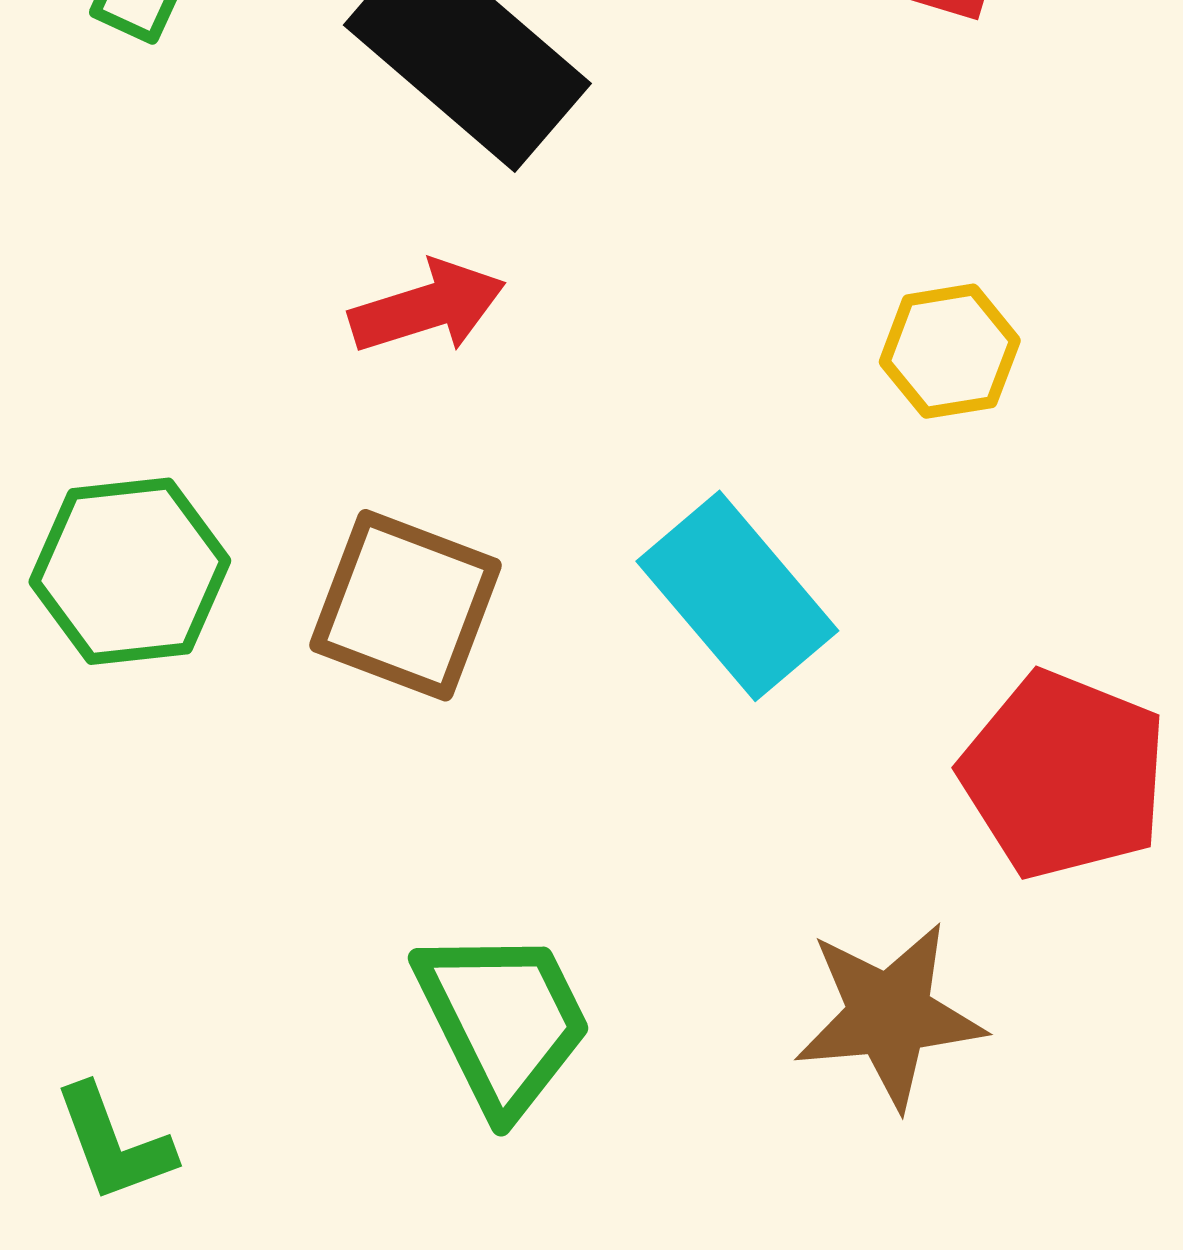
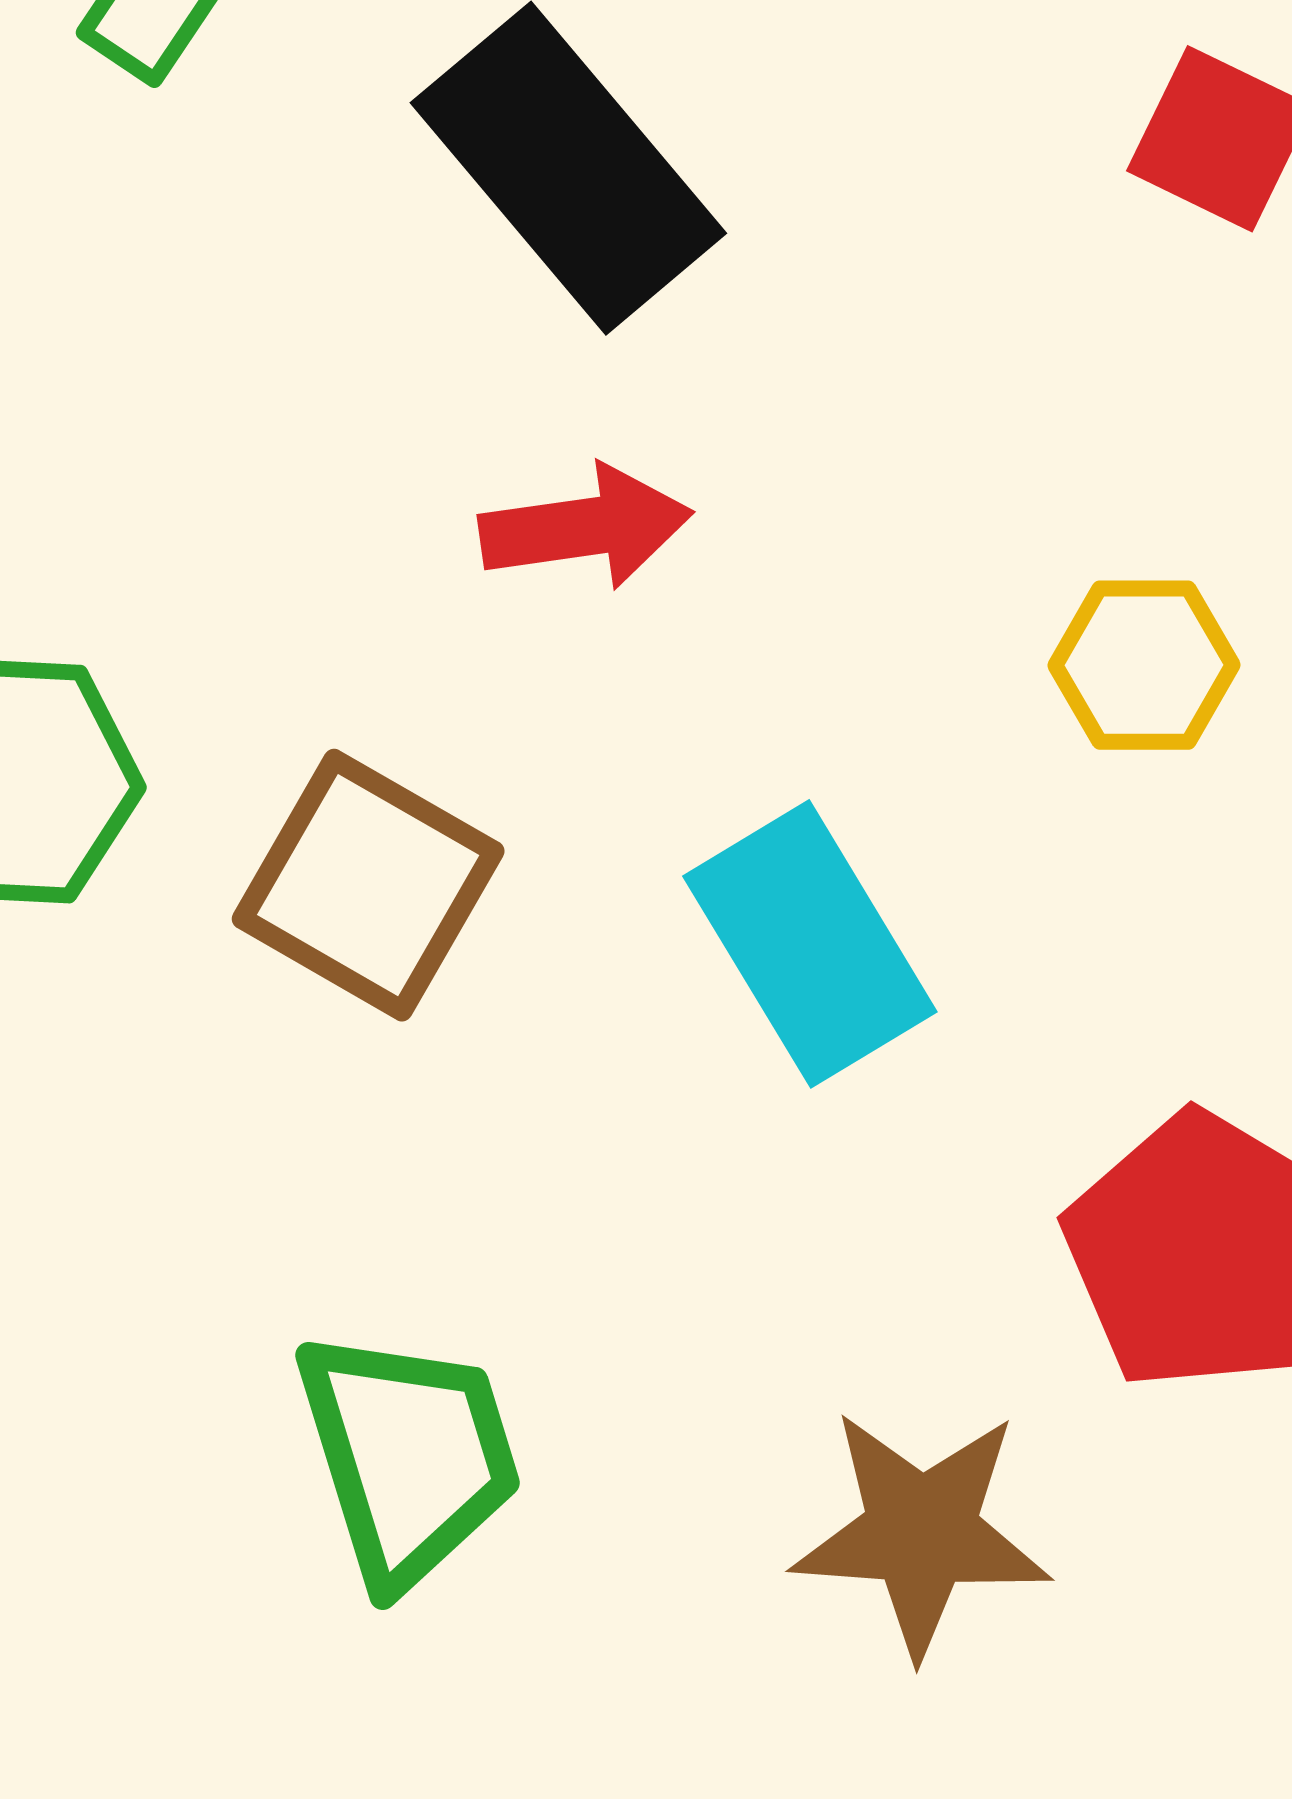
red arrow: (428, 307) -> (586, 527), moved

